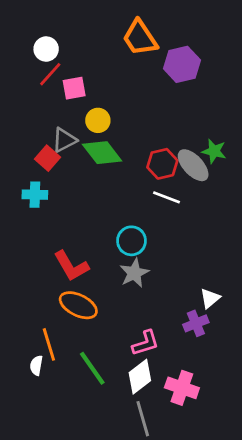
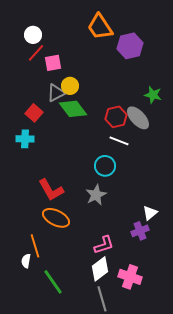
gray triangle: (64, 140) -> (56, 93), moved
green star: (214, 151) -> (153, 95), moved
cyan circle: (132, 241) -> (105, 166), moved
green line: (92, 368) -> (53, 282), moved

